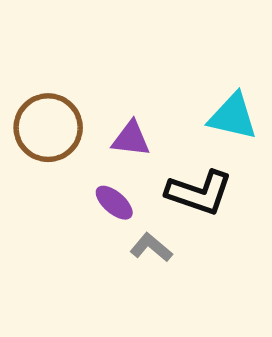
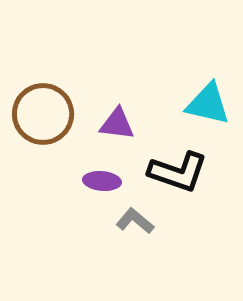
purple ellipse: (114, 203) -> (102, 181), turned -36

